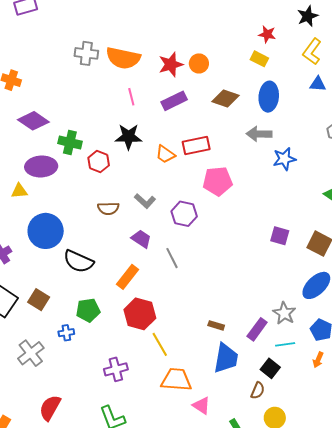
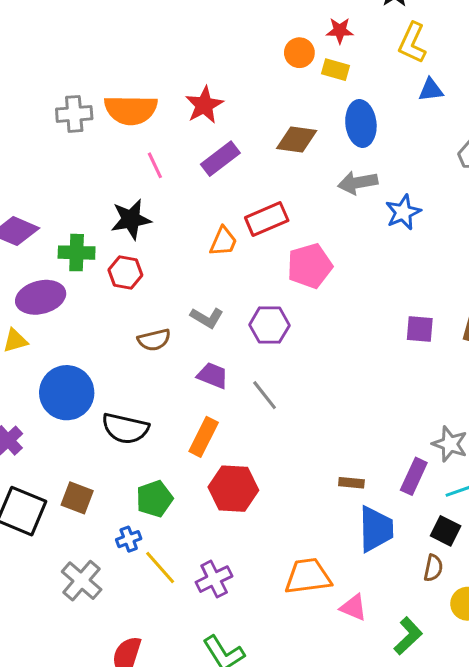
orange circle: (199, 63) -> (299, 53), moved
black star: (129, 137) -> (131, 219), moved
orange trapezoid: (165, 154) -> (223, 241), turned -90
yellow line: (160, 344) -> (160, 567), moved

